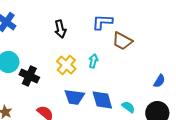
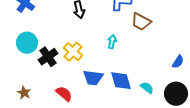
yellow cross: (66, 65) -> (73, 52), moved
black cross: (29, 76) -> (48, 57), turned 30

